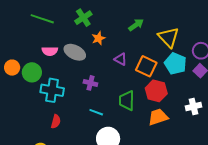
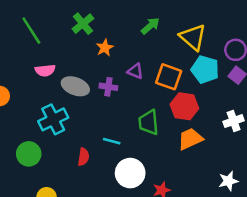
green line: (42, 19) -> (31, 31), turned 45
gray ellipse: (75, 52) -> (75, 86), moved
green circle: (32, 72) -> (29, 154), moved
purple cross: (90, 83) -> (108, 87), moved
cyan cross: (52, 90) -> (53, 119), turned -30
red semicircle: (56, 121) -> (83, 157), moved

